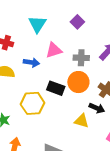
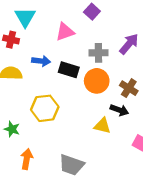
cyan triangle: (37, 24) -> (25, 17), moved
pink triangle: (54, 50) -> (65, 32), moved
black rectangle: (56, 88) -> (69, 70), moved

